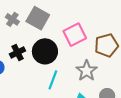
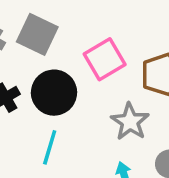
cyan line: (53, 80) -> (50, 147), moved

